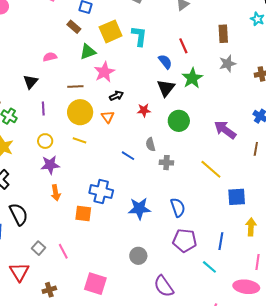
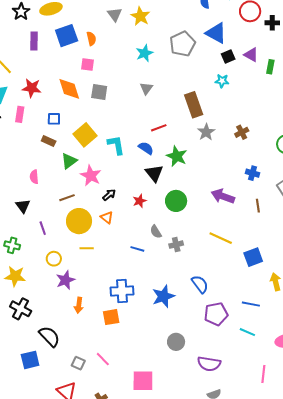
brown rectangle: (223, 34) -> (194, 105), size x1.4
cyan L-shape: (139, 36) -> (116, 145), moved
red line: (183, 46) -> (159, 128), turned -70
pink semicircle: (50, 57) -> (34, 177), turned -64
orange arrow: (56, 193) -> (79, 305), turned 35
blue line: (221, 241) -> (251, 304), turned -72
purple semicircle: (164, 286) -> (209, 364), turned -30

